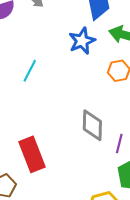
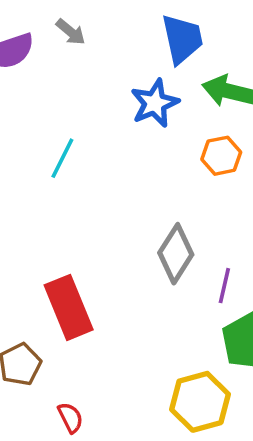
gray diamond: (92, 125) -> (176, 254), turned 32

